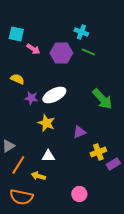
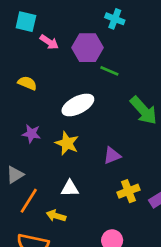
green line: (88, 52) -> (109, 71), moved
purple star: (31, 98) -> (31, 134), moved
yellow cross: (98, 152) -> (128, 191), moved

